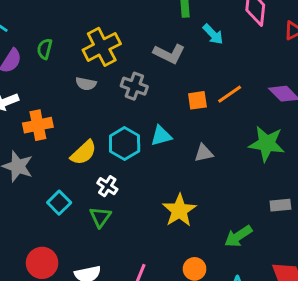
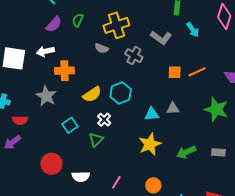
cyan triangle: (161, 136) -> (152, 114), moved
green arrow: (238, 236) -> (186, 152), moved

